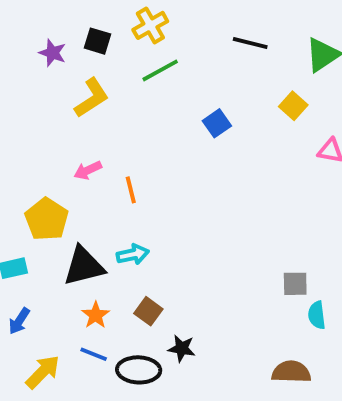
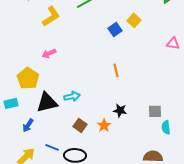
yellow square: (293, 106) -> (134, 20), moved
orange line: (131, 190) -> (116, 70), moved
orange star: (96, 315) -> (104, 125), moved
blue arrow: (19, 321) -> (28, 125), moved
black star: (182, 348) -> (120, 110), moved

